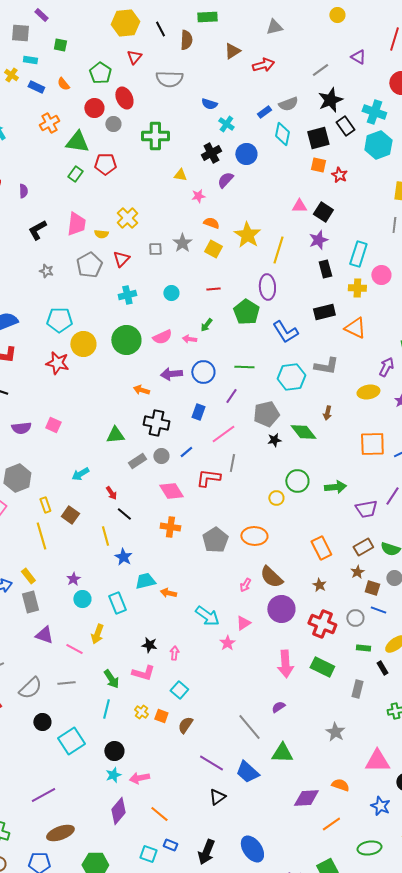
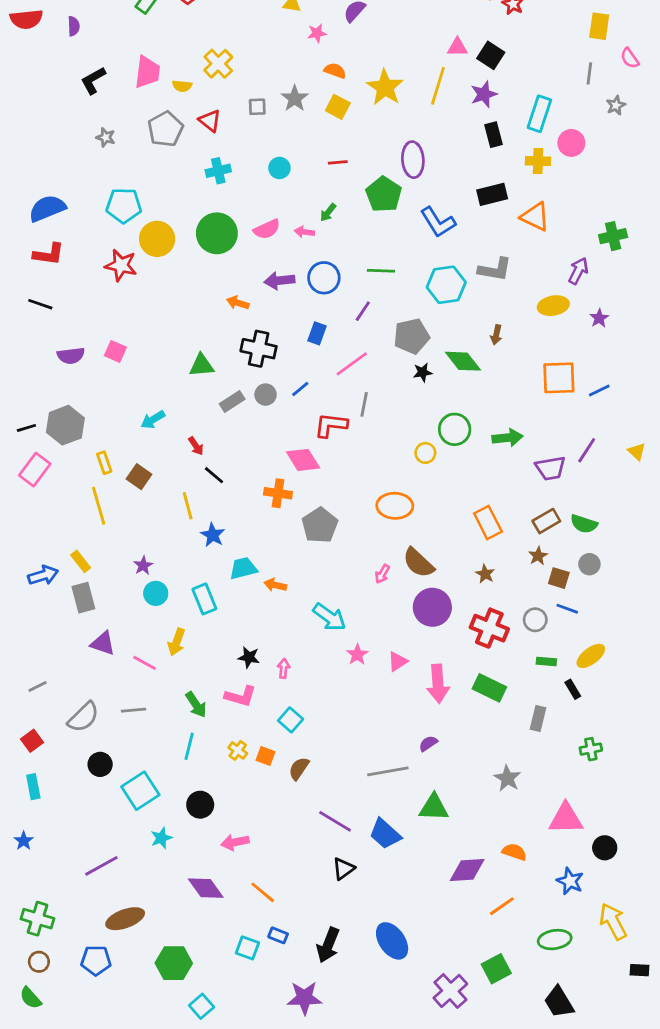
yellow line: (278, 250) -> (438, 86), moved
red triangle: (121, 259) -> (210, 121), turned -36
pink diamond: (171, 491) -> (303, 460), moved
gray pentagon: (215, 540) -> (320, 525), moved
pink triangle: (243, 623) -> (398, 661), moved
gray line: (249, 727) -> (388, 771), turned -60
cyan star: (113, 775) -> (161, 838), moved
purple diamond: (118, 811) -> (206, 888), turned -76

